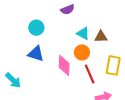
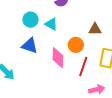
cyan triangle: (83, 34) -> (51, 24), moved
red line: (90, 74) -> (83, 67), turned 42

